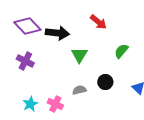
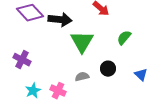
green triangle: (79, 55) -> (82, 42), size x1.4
purple cross: (25, 61) -> (22, 60), moved

